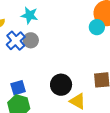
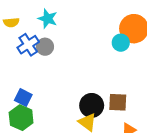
black circle: (61, 85) -> (92, 105), moved
blue square: (18, 88) -> (23, 97), turned 35

